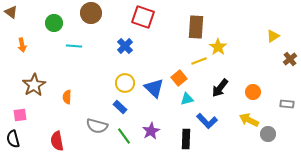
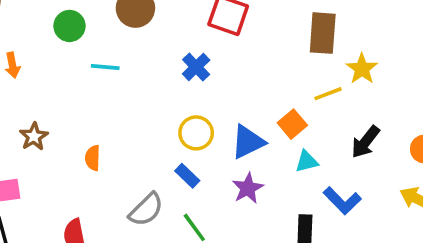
brown star: (34, 85) -> (34, 137), size x0.7
blue triangle: (154, 88) -> (248, 142), turned 50
gray semicircle: (97, 126) -> (146, 210), turned -60
purple star: (151, 131) -> (248, 188), moved

